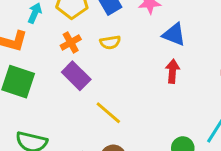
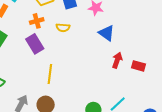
red arrow: (172, 71) -> (117, 60), moved
yellow line: (108, 113) -> (50, 74), turned 42

